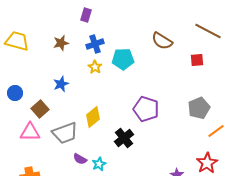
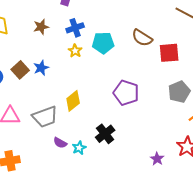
brown semicircle: (162, 41) -> (142, 38), moved
red square: (197, 60) -> (169, 53), moved, size x1.5
brown square: (40, 109) -> (20, 70), moved
black cross: (124, 138) -> (105, 134), moved

